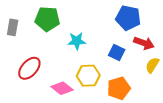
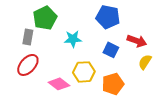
blue pentagon: (128, 18) -> (108, 17), moved
green pentagon: (47, 19) -> (45, 18), turned -30
gray rectangle: (13, 27) -> (28, 37), moved

